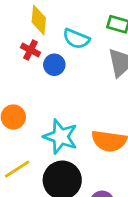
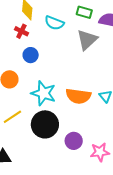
blue circle: (54, 65) -> (31, 55), moved

